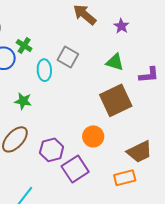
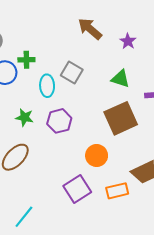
green cross: (24, 46) -> (26, 60), turned -35
purple hexagon: (52, 150) -> (59, 121), moved
orange rectangle: (125, 178) -> (117, 191), moved

